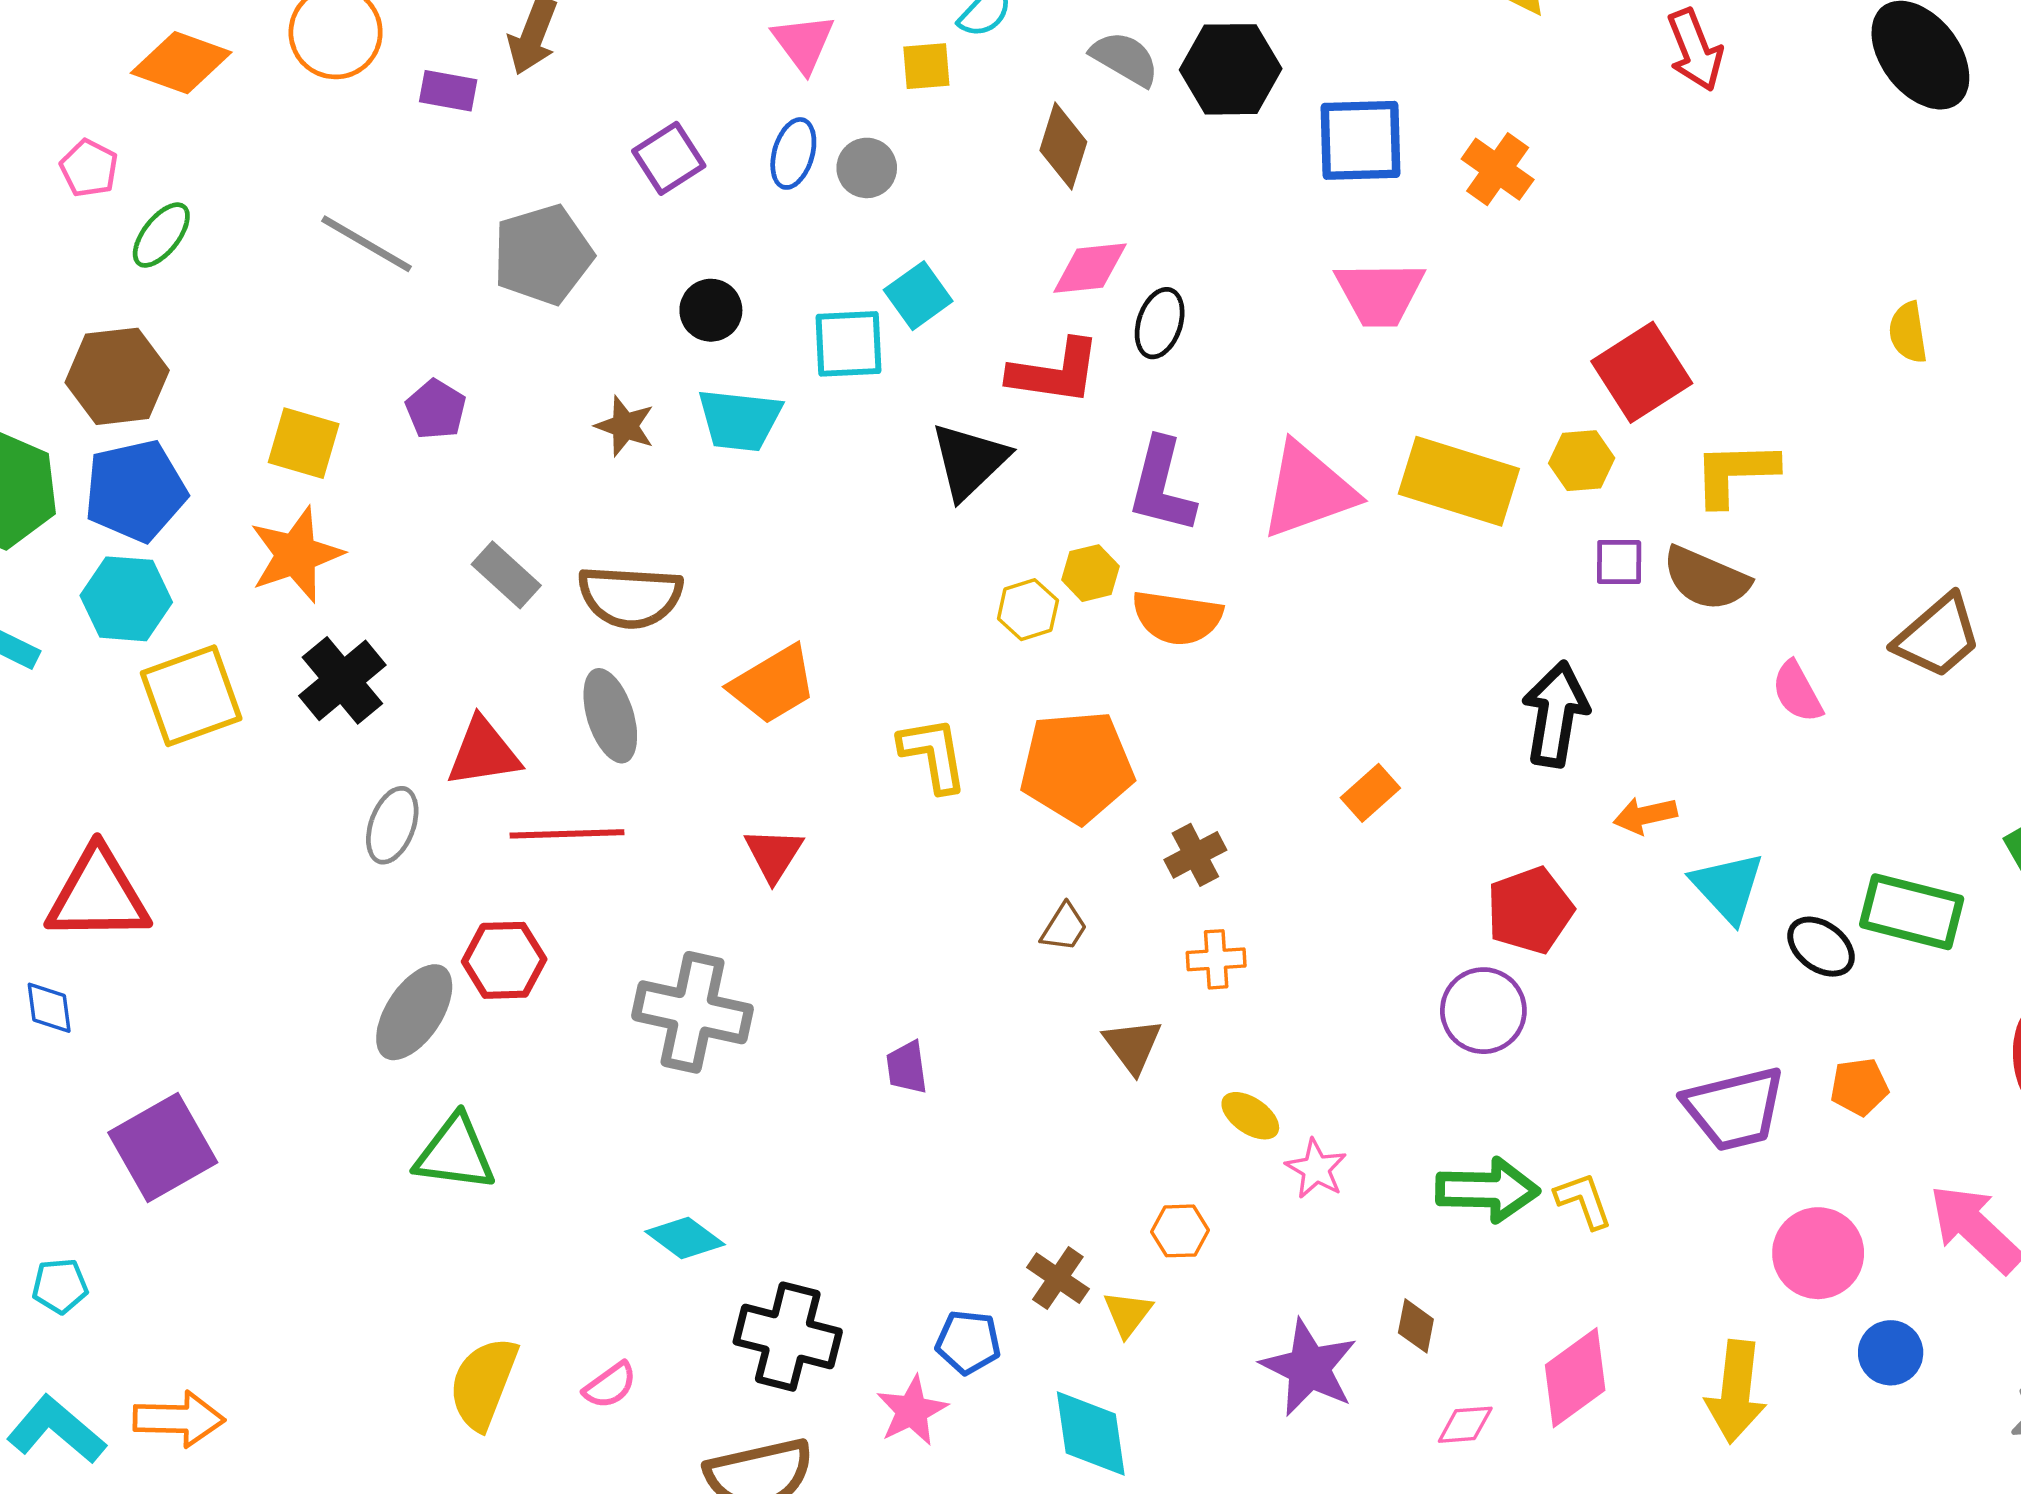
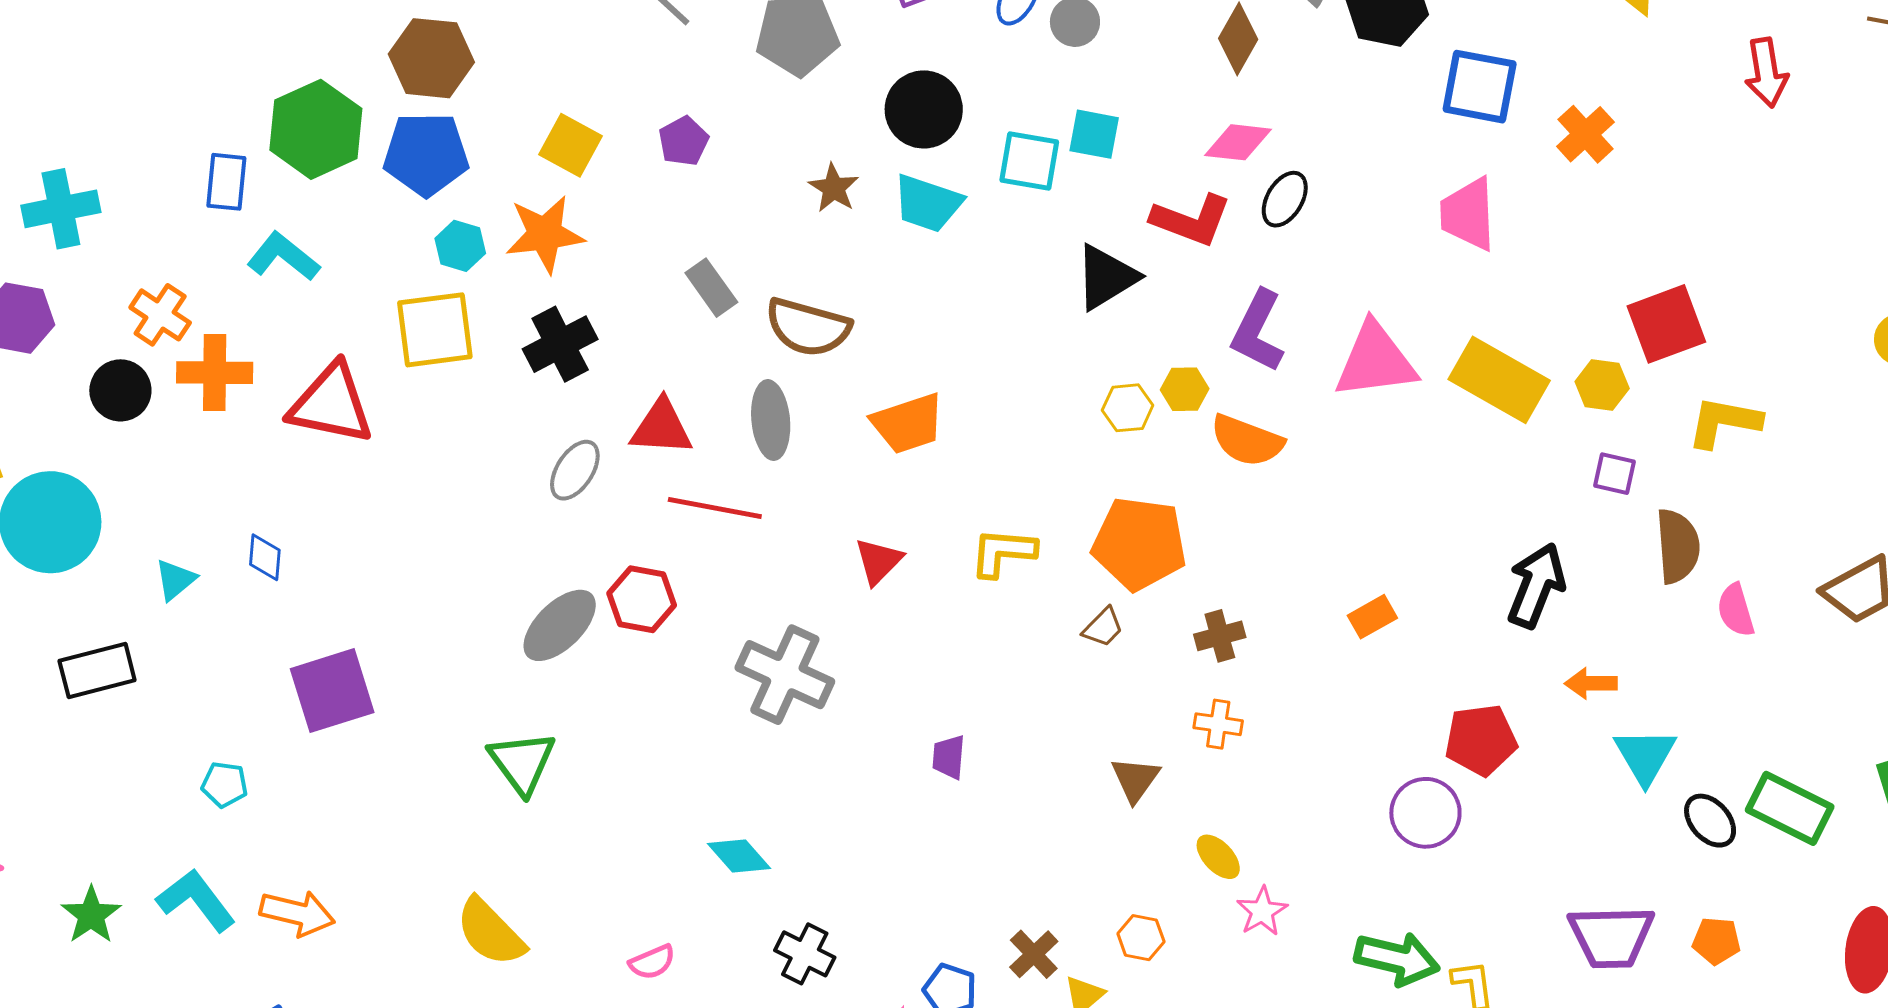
pink trapezoid: (1380, 294) -> (1468, 214), turned 76
cyan square: (918, 296) -> (1094, 134), turned 34
black circle: (711, 310) -> (924, 109), size x1.5
brown semicircle: (1706, 579) -> (1678, 546), moved, turned -130
cyan hexagon: (126, 599) -> (460, 246), moved, size x0.7
yellow L-shape: (933, 754) -> (1003, 552), moved, turned -88
red triangle: (98, 895) -> (331, 404), moved
brown trapezoid: (1064, 927) -> (1103, 627), moved
green triangle: (455, 1153) -> (522, 762), moved, turned 34
black cross: (788, 1337) -> (805, 954), size x0.7
yellow semicircle: (483, 1383) -> (490, 932), moved, turned -78

